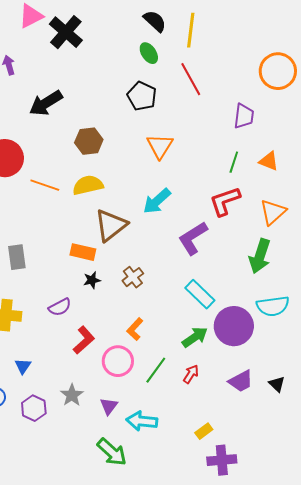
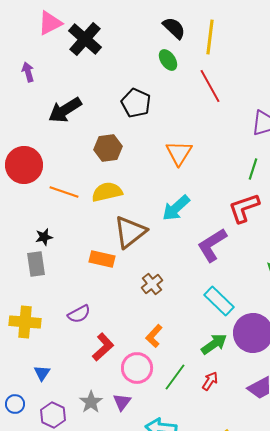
black pentagon: (142, 96) -> (136, 103), moved
black star: (92, 280) -> (44, 237), moved
purple triangle: (109, 406) -> (122, 402), moved

